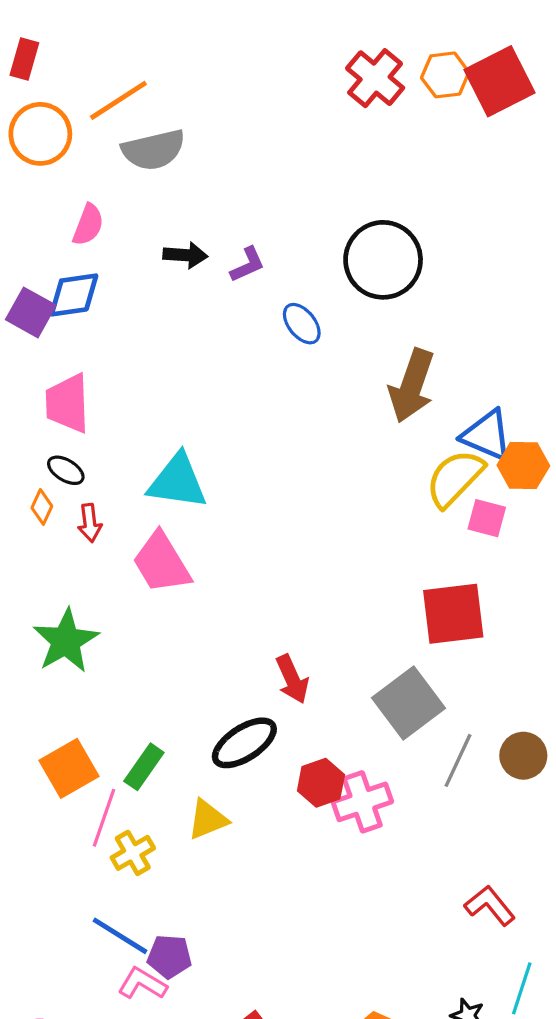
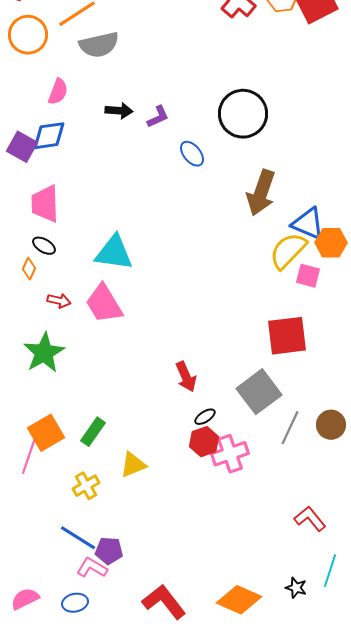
red arrow: (90, 523) -> (59, 301), moved, turned -70
black ellipse: (244, 743) -> (205, 417), moved, size x0.5
pink line: (104, 818) -> (29, 456), moved

